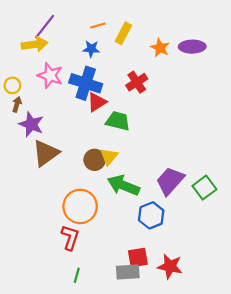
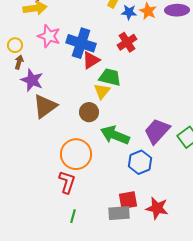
blue star: (91, 49) -> (129, 12), moved
yellow triangle: (109, 157) -> (102, 91), moved

